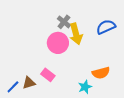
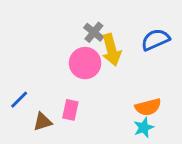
pink rectangle: (48, 75) -> (70, 110), turned 64
blue line: (13, 87) -> (19, 100), moved
cyan star: (85, 87) -> (144, 128), moved

